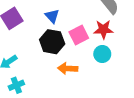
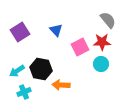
black hexagon: (52, 42) -> (41, 69), moved
orange arrow: (68, 69) -> (61, 85), moved

